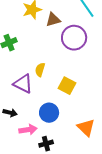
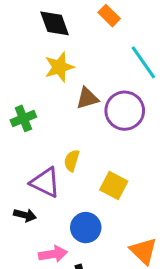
brown triangle: (53, 20) -> (87, 98), moved
black arrow: (10, 113) -> (25, 215), moved

